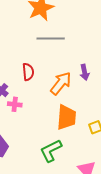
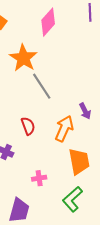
gray line: (51, 39) -> (42, 86), turned 72
pink cross: (15, 104) -> (39, 178), moved

